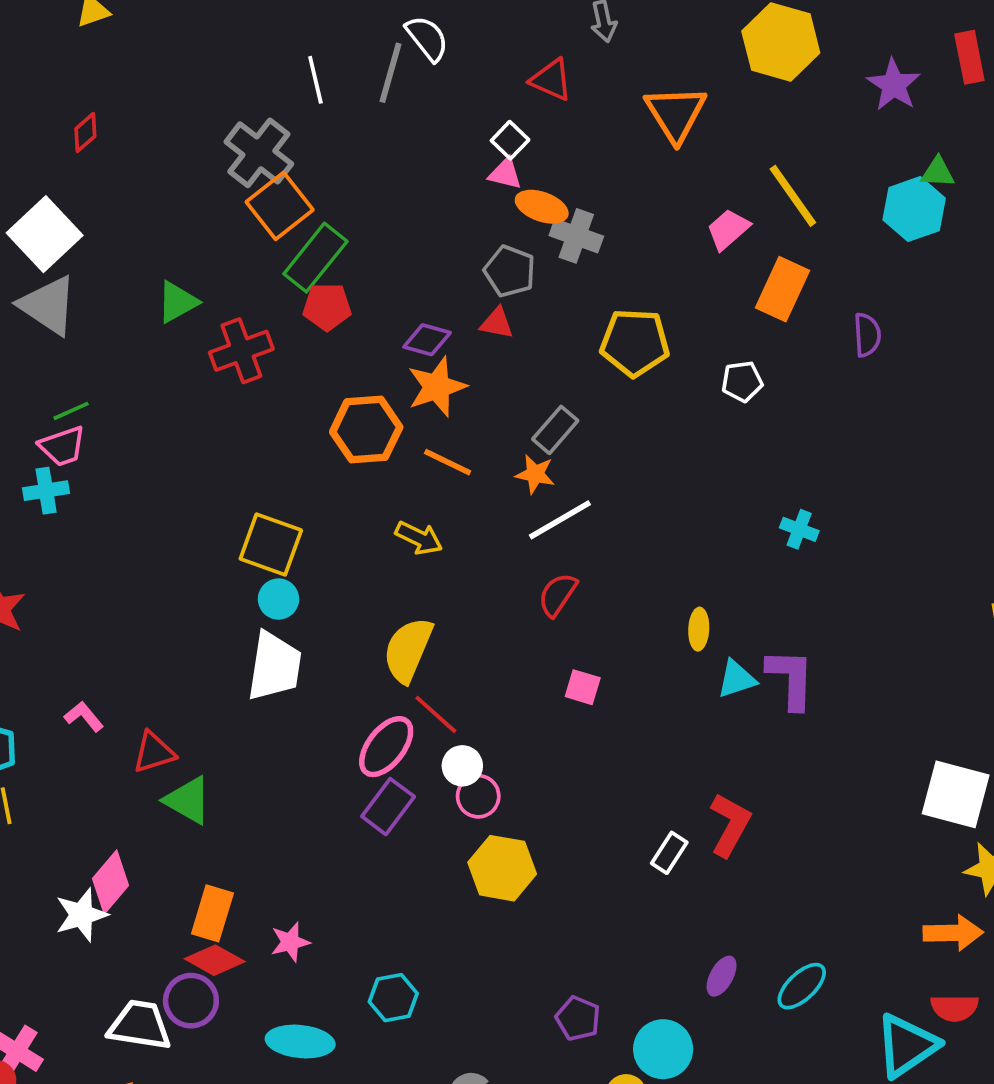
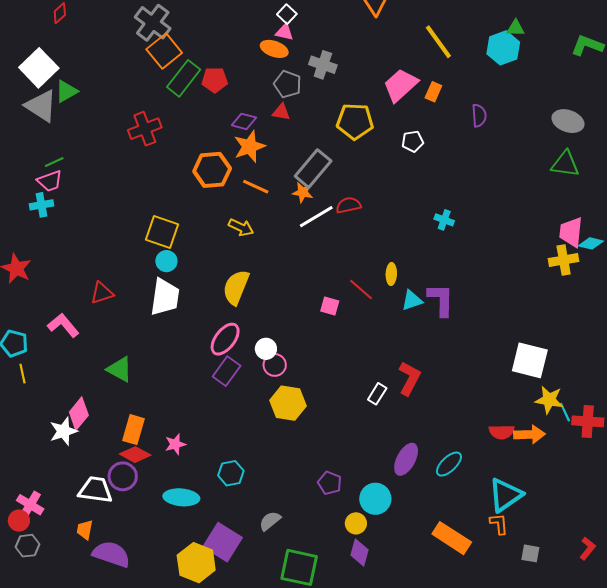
orange ellipse: (542, 207) -> (274, 49), moved
pink trapezoid: (728, 229) -> (401, 85), moved, size x1.5
orange rectangle: (782, 289) -> (433, 92), size x0.6
green triangle: (177, 302) -> (66, 91), moved
red pentagon: (327, 307) -> (215, 80), moved
gray rectangle: (555, 430) -> (313, 169), size x1.5
red semicircle: (558, 595) -> (348, 205), moved, turned 45
red line: (436, 714) -> (361, 289), moved
pink L-shape: (84, 716) -> (63, 325), size x1.5
red triangle: (154, 752) -> (102, 293), moved
purple ellipse: (722, 976) -> (406, 459), size x1.5
red semicircle: (955, 1008) -> (502, 432), moved

